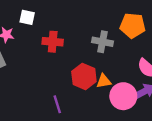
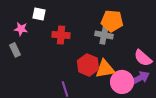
orange pentagon: (133, 25) -> (112, 21), moved
orange triangle: (104, 81) -> (105, 69), size x1.5

